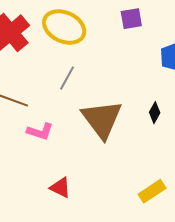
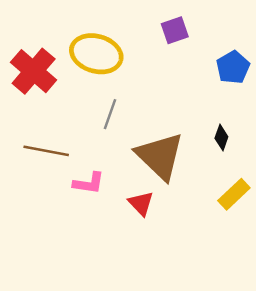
red triangle: (60, 187) -> (141, 203), moved, turned 30
yellow rectangle: (152, 191) -> (234, 194), moved

